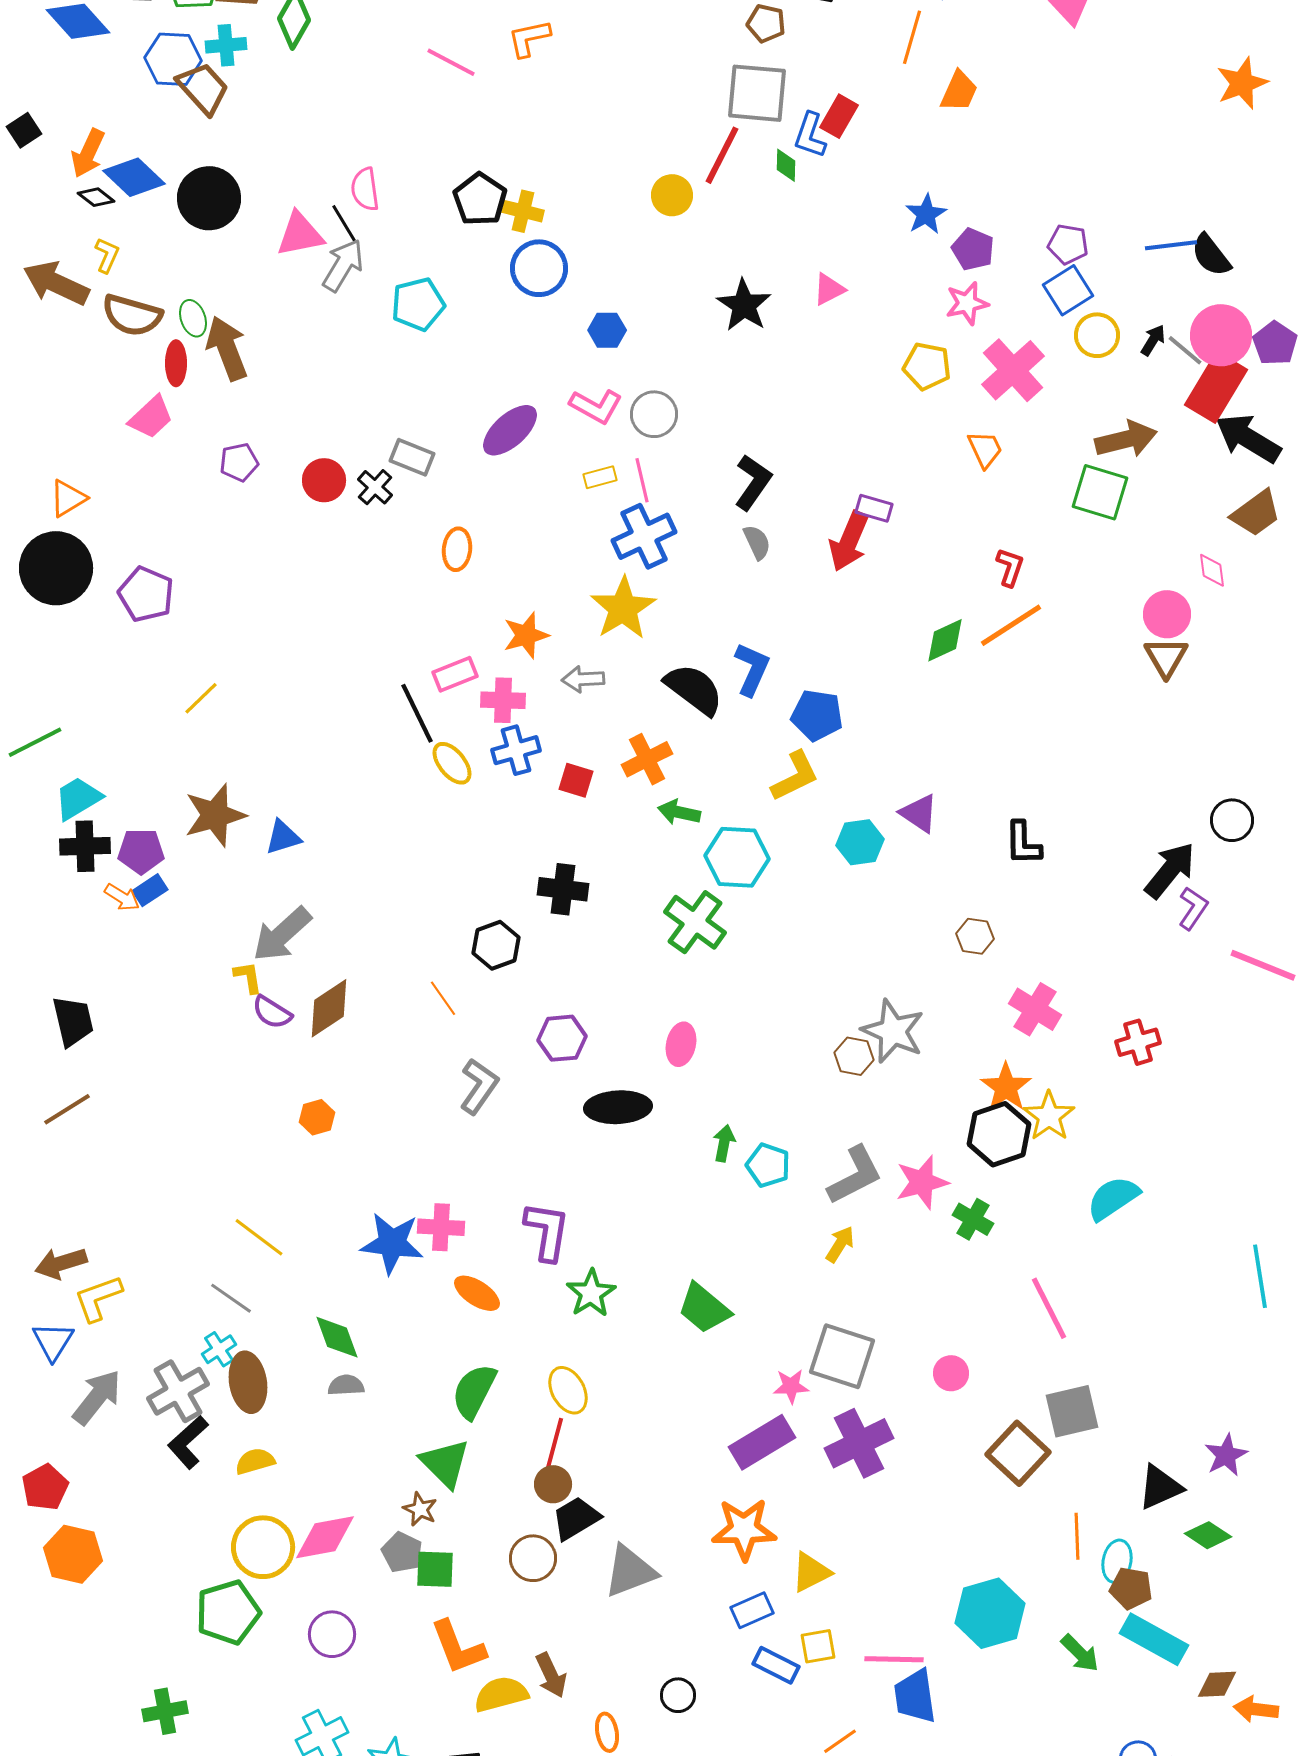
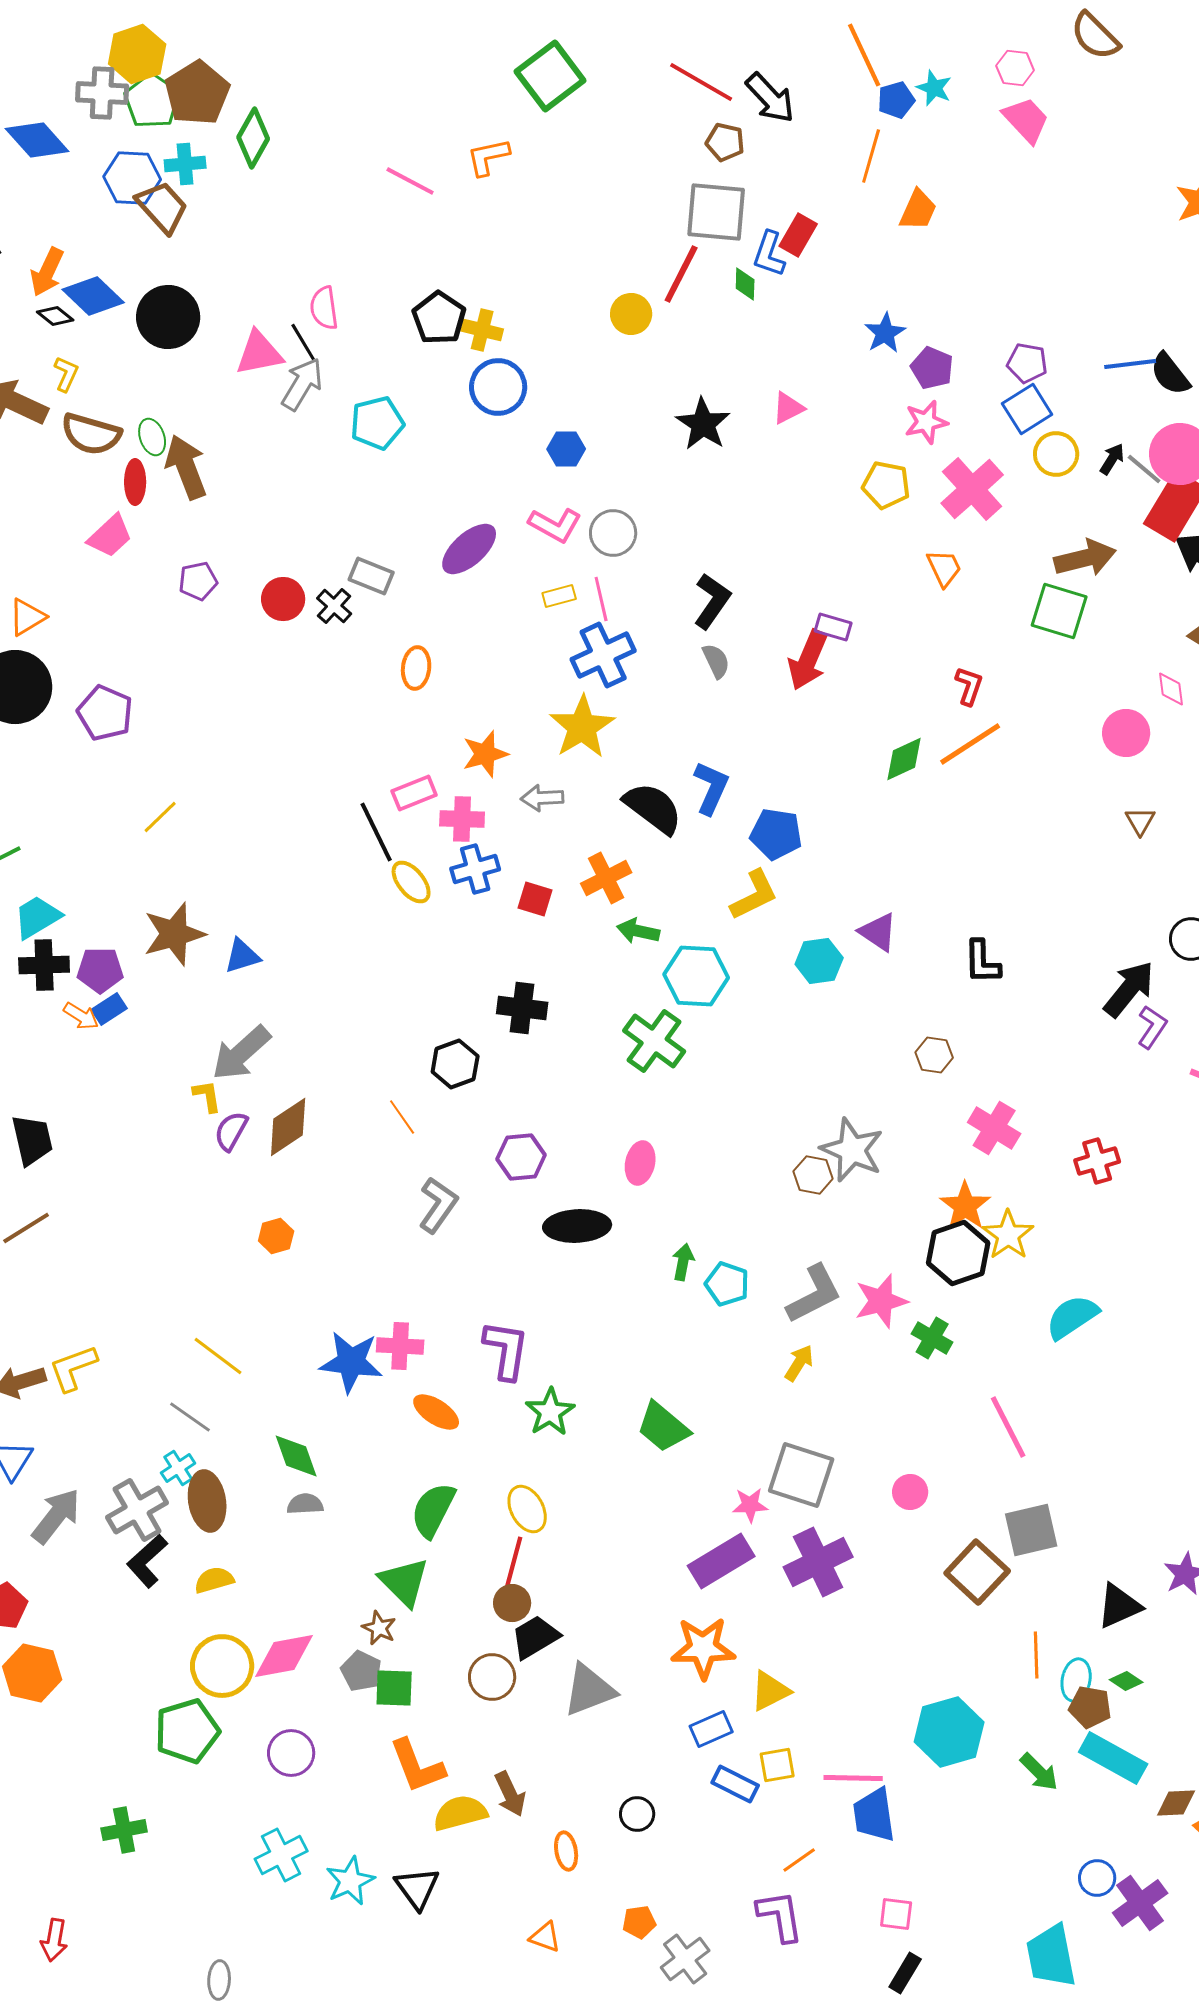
brown triangle: (1166, 657) -> (1140, 821), moved, size x0.7
purple semicircle: (272, 1012) -> (231, 1131), turned 87
yellow L-shape: (98, 1298) -> (73, 1368), moved
green diamond: (1208, 1535) -> (1126, 1681), moved, size x0.7

